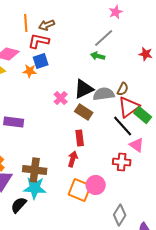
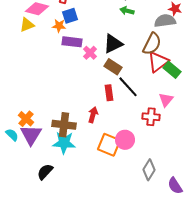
brown semicircle: (123, 89) -> (152, 44), size x1.6
gray semicircle: (104, 94) -> (165, 21), moved
purple rectangle: (14, 122) -> (72, 42), moved
black line: (123, 126) -> (128, 87), moved
pink triangle: (137, 145) -> (166, 100), turned 35
red arrow: (73, 159) -> (93, 115), moved
black semicircle: (19, 205) -> (45, 172), moved

